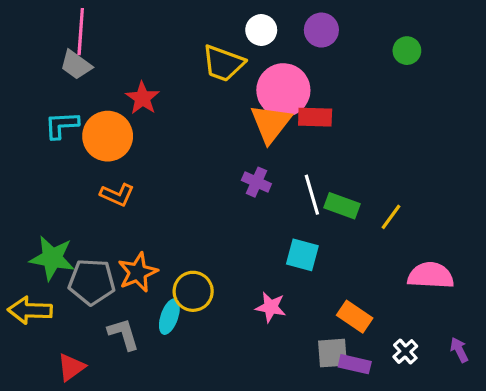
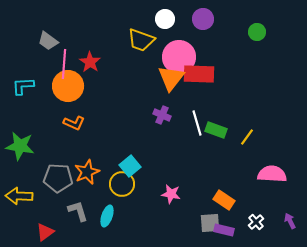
pink line: (81, 32) -> (64, 64), moved
red rectangle: (315, 117) -> (199, 74), size x1.4
cyan L-shape: (62, 125) -> (23, 86), moved
cyan square: (302, 255) -> (130, 166), moved, turned 35
green star: (52, 258) -> (20, 146), moved
cyan ellipse: (169, 317) -> (107, 216), moved

